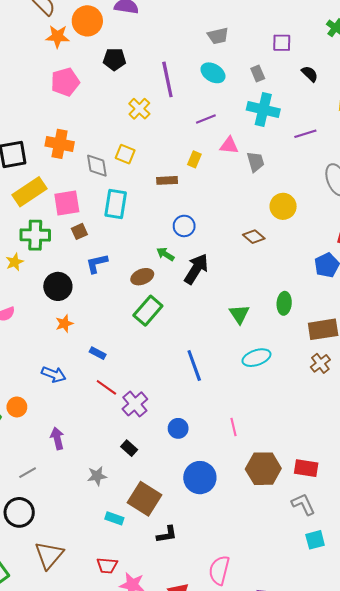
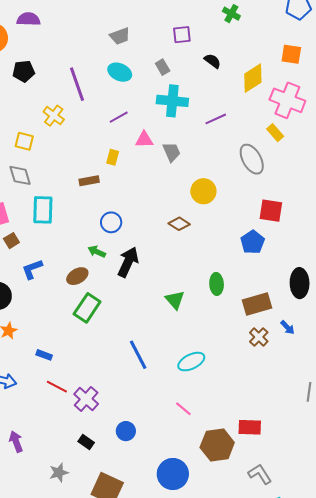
yellow square: (125, 154) -> (24, 141), moved
cyan ellipse: (256, 358) -> (191, 362), moved
pink line: (233, 427) -> (183, 409), turned -30
blue circle: (178, 428) -> (126, 431), moved
red rectangle: (306, 468) -> (250, 427), moved
blue circle: (200, 478) -> (173, 474), moved

